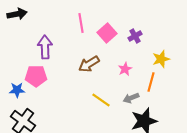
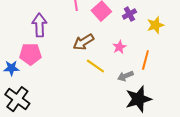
yellow star: (161, 59) -> (155, 25), moved
yellow line: (101, 100) -> (95, 66), moved

